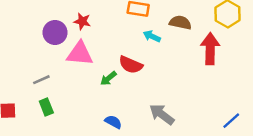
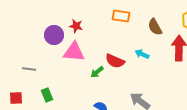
brown semicircle: (180, 23) -> (155, 27), turned -132
cyan arrow: (152, 36) -> (142, 54), moved
gray line: (41, 80) -> (29, 69), moved, turned 32

